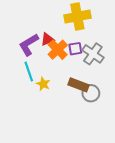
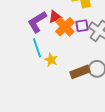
brown rectangle: (78, 85) -> (80, 72), moved, turned -42

